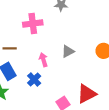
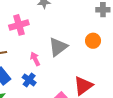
gray triangle: (68, 51) -> (58, 47), size x1.5

